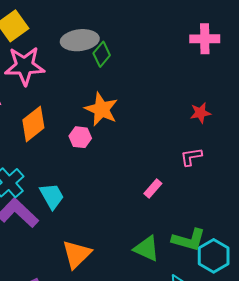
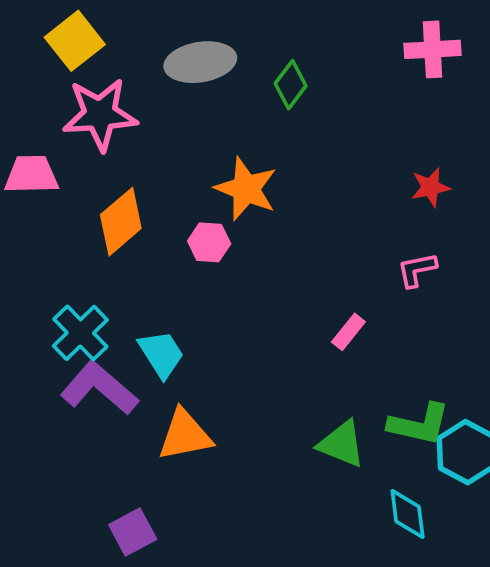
green diamond: (102, 54) -> (291, 85), moved
orange triangle: (77, 254) -> (185, 435), moved, turned 36

